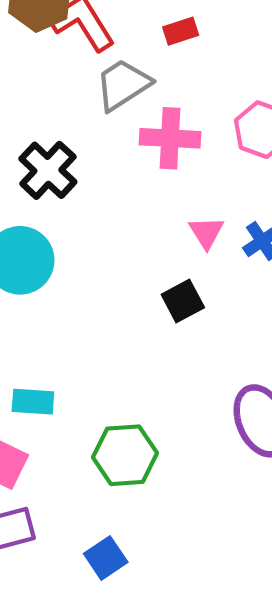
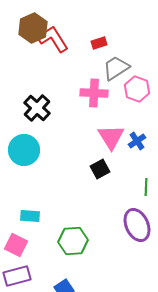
gray trapezoid: (123, 85) -> (116, 68), moved
pink triangle: (206, 232) -> (111, 137), size x1.6

